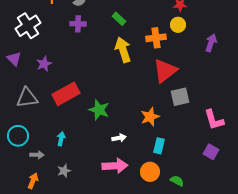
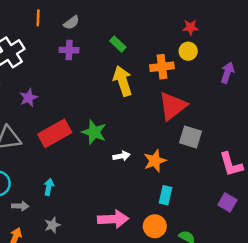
gray square: (180, 97) -> (191, 137), turned 30
green star: (99, 110) -> (94, 132), moved
white arrow: (119, 138) -> (121, 156), moved

